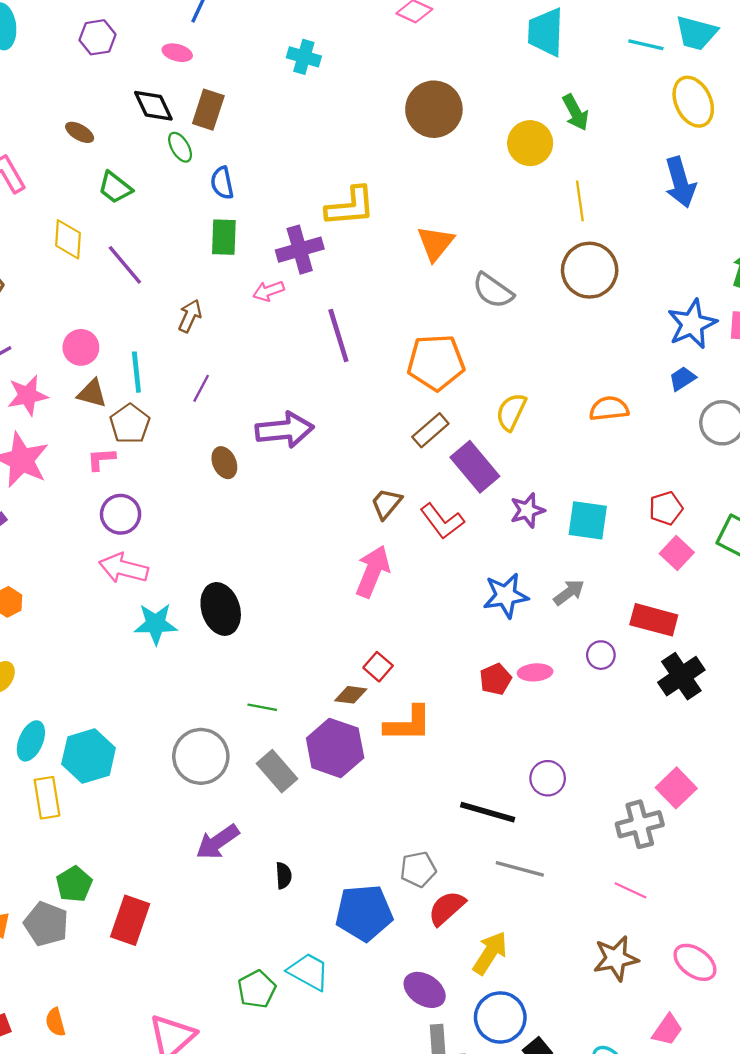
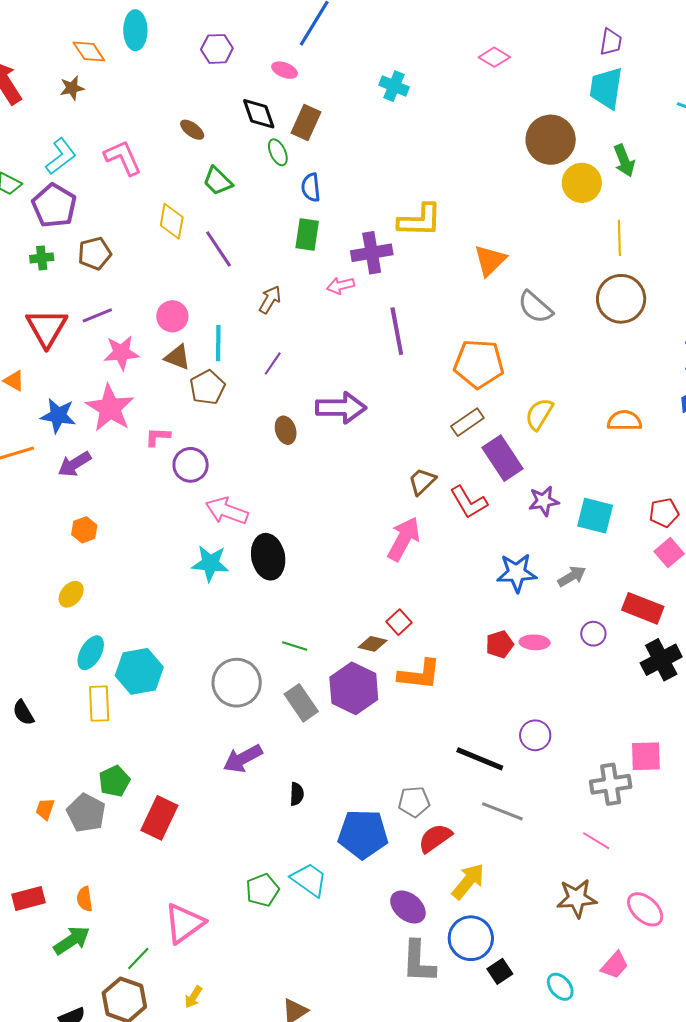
brown circle: (434, 109) -> (551, 140), moved
pink L-shape: (101, 459) -> (158, 437), moved
pink arrow: (123, 568) -> (227, 511), moved
pink square: (676, 788) -> (646, 756), turned 36

